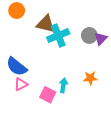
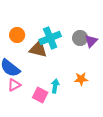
orange circle: (17, 11) -> (17, 35), moved
brown triangle: (46, 24) -> (38, 49), moved

